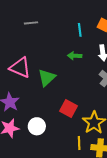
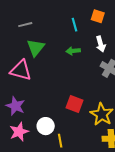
green triangle: (47, 78) -> (36, 48), moved
yellow line: (79, 143) -> (60, 141), moved

